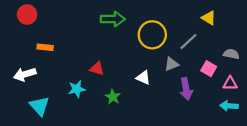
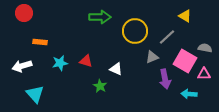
pink square: (209, 69) -> (185, 61), size x1.6
white triangle: (143, 78) -> (116, 69), moved
cyan star: (77, 89) -> (60, 63), moved
cyan arrow: (229, 106) -> (189, 94), moved

